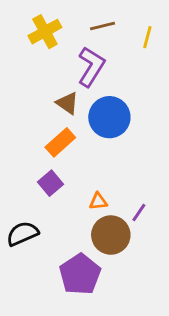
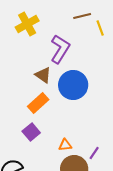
brown line: (102, 26) -> (82, 16), moved
yellow line: (147, 37) -> (100, 28), turned -35

